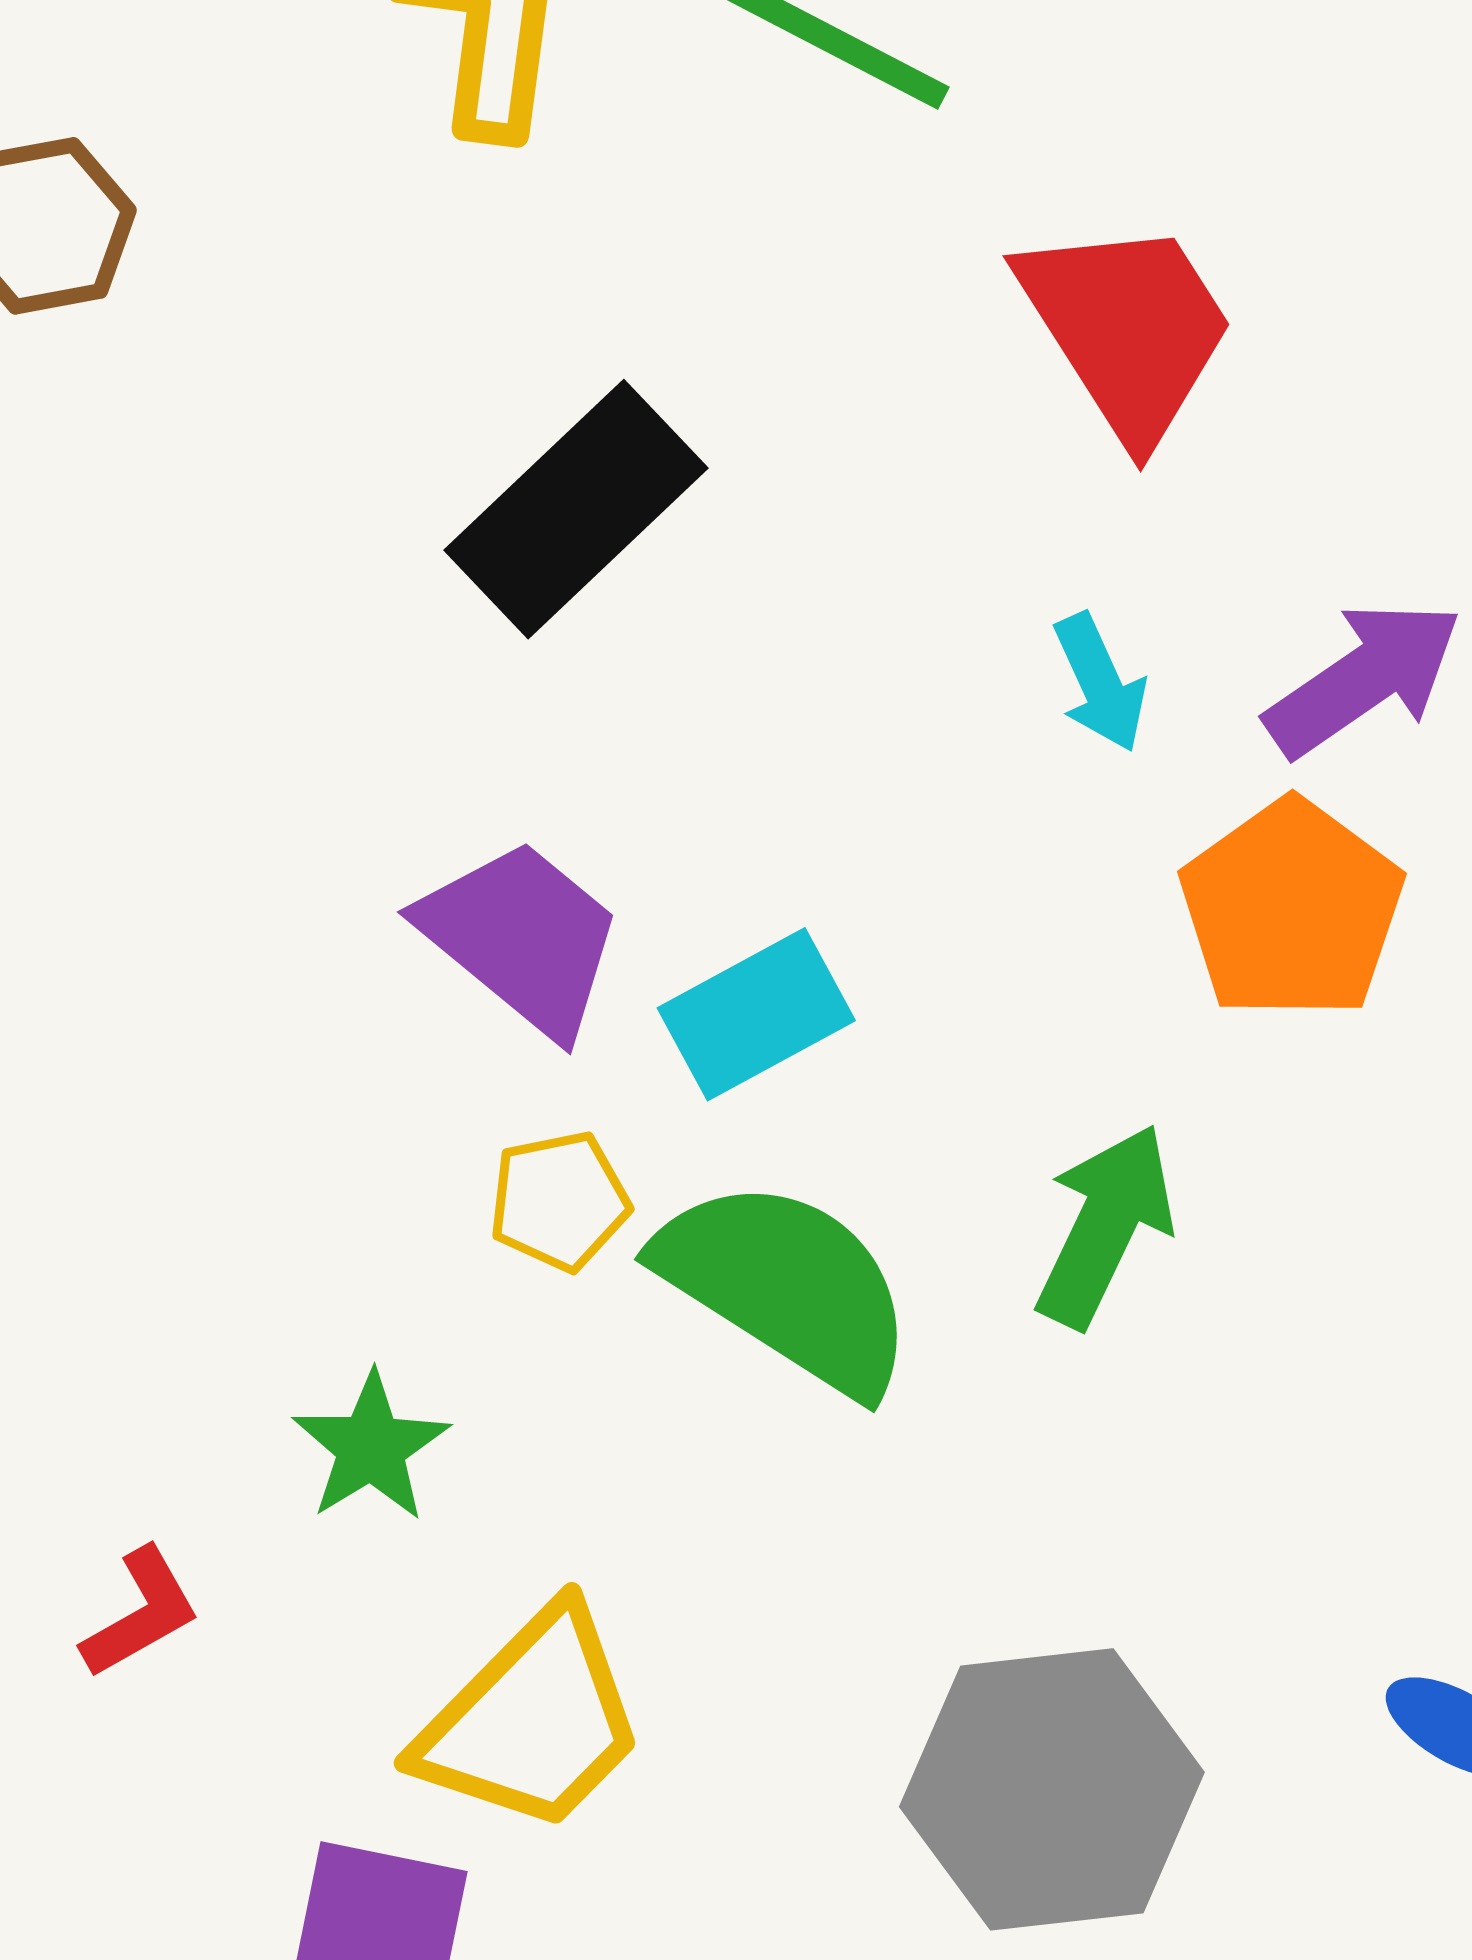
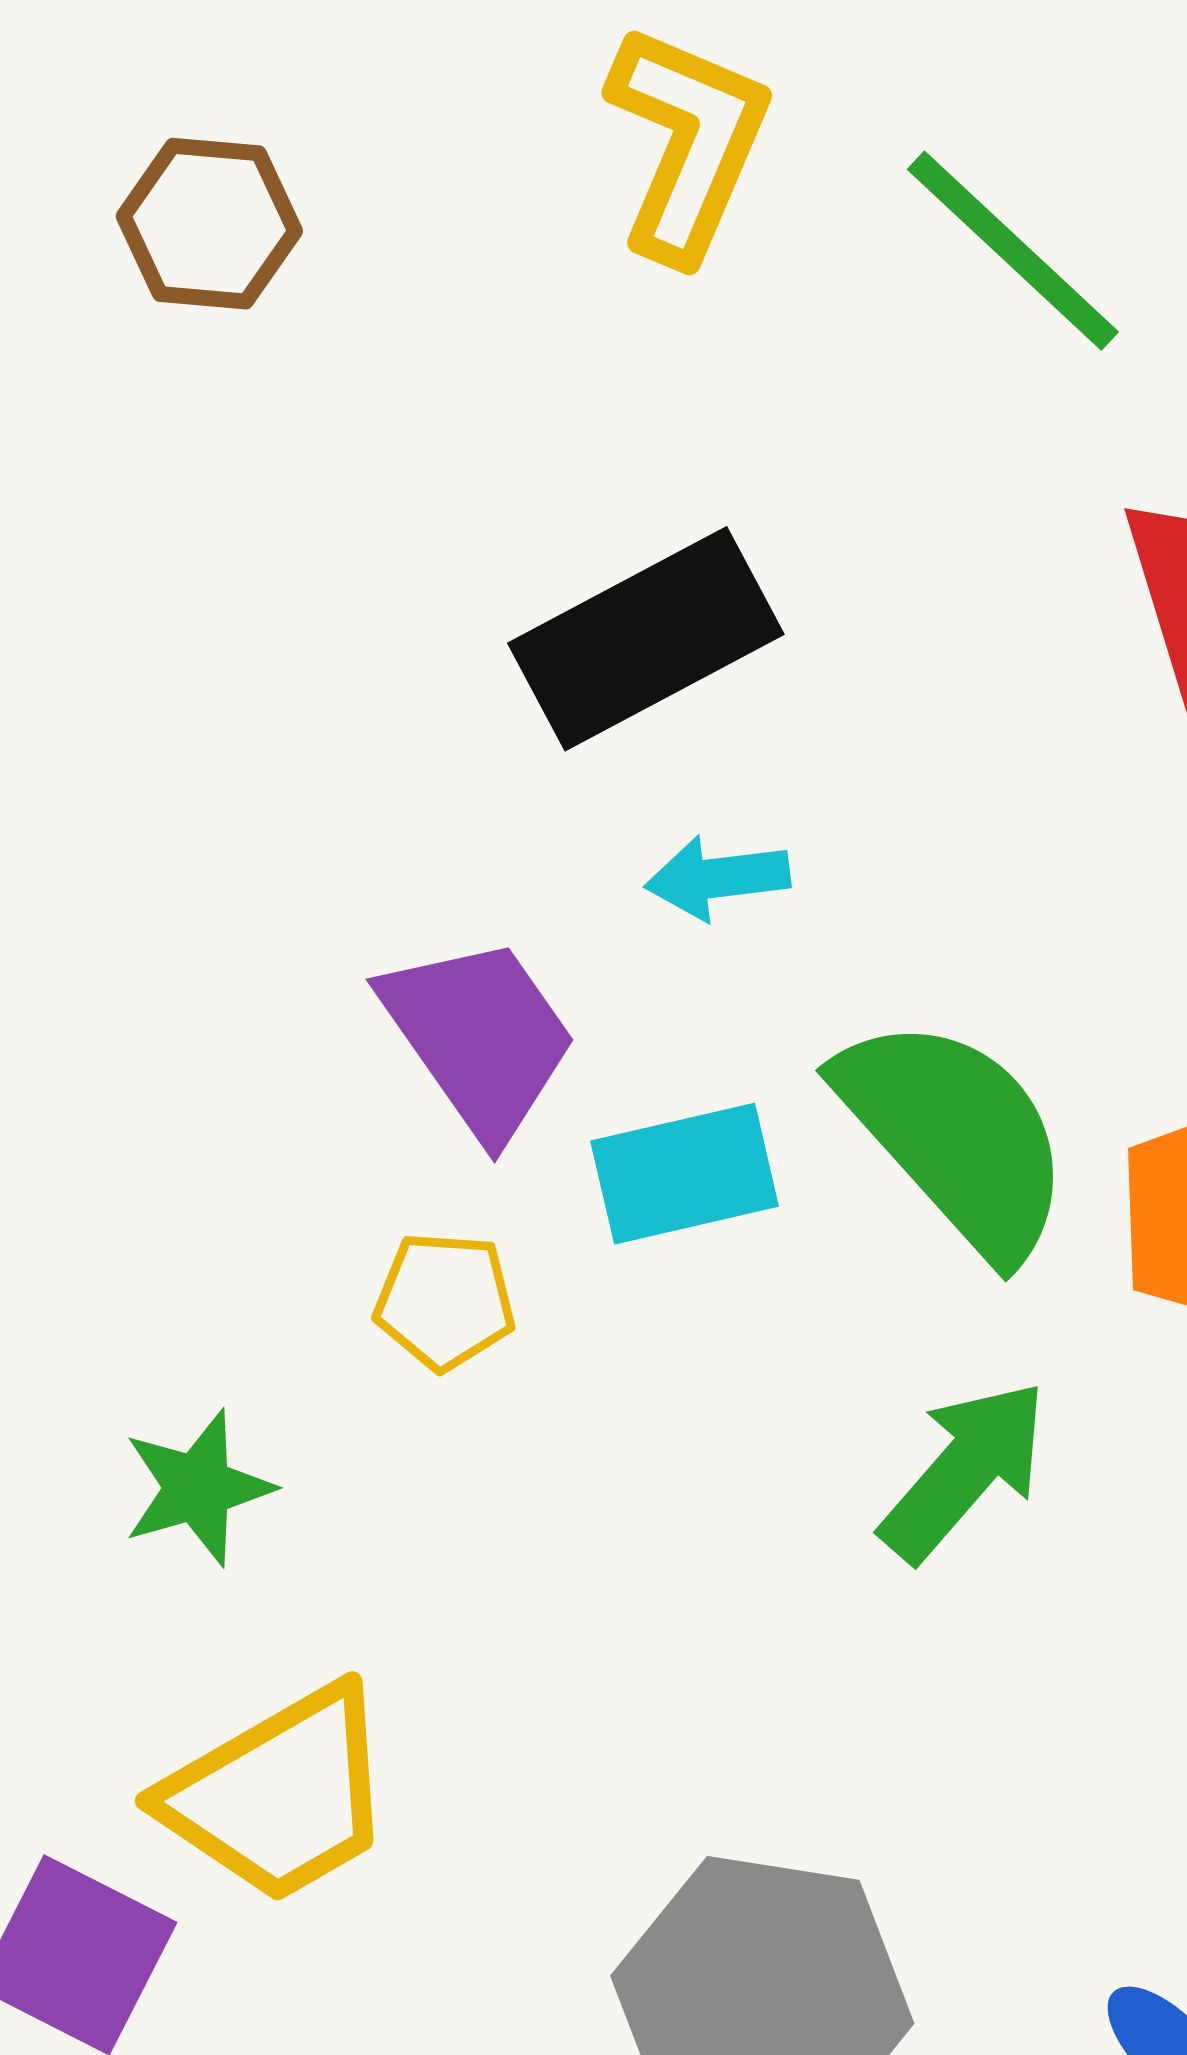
cyan arrow: (1100, 683) -> (717, 878), moved, turned 92
green semicircle: (786, 1286) -> (955, 1136), moved

